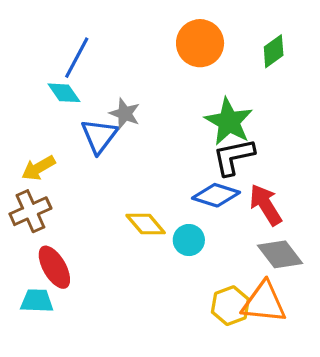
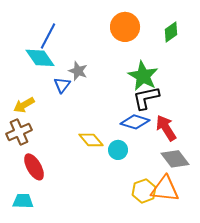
cyan diamond: (64, 93) -> (40, 58), size x1.4
blue triangle: (99, 136) -> (62, 85), size x0.7
cyan trapezoid: (37, 301) -> (23, 201), moved

